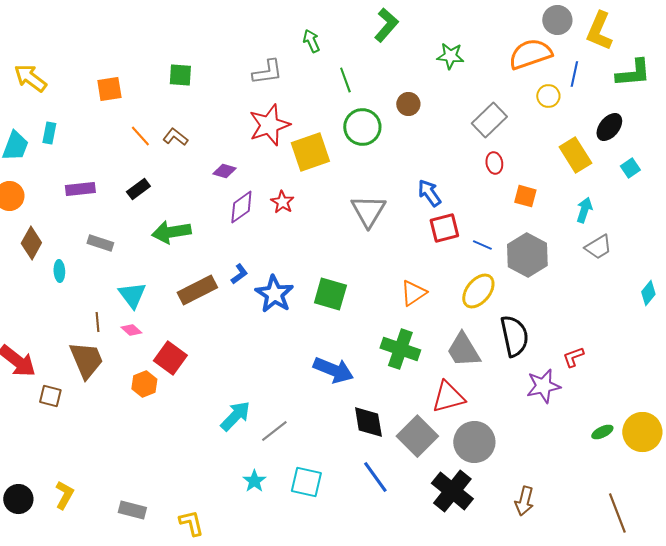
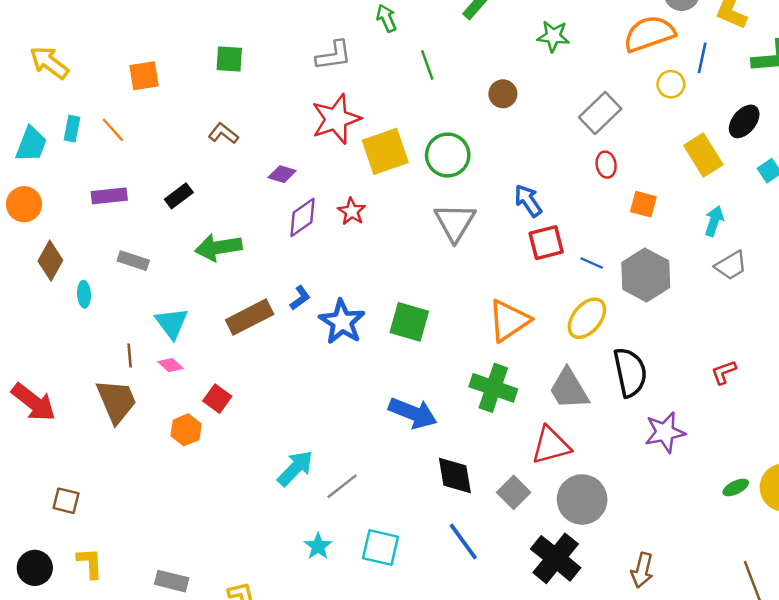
green circle: (362, 127) -> (448, 155), moved
orange line: (140, 136) -> (113, 130), moved
orange triangle: (413, 293) -> (509, 321), size x1.4
red L-shape: (573, 357) -> (724, 372), moved
red square: (170, 358) -> (217, 399), size x0.7
brown square: (50, 396) -> (66, 501), moved
gray square: (417, 436) -> (514, 492), size x0.7
yellow L-shape: (64, 495) -> (90, 563), turned -32

